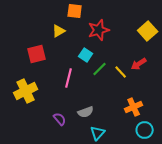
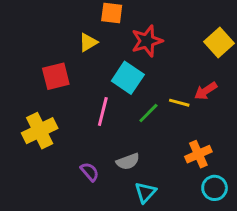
cyan square: (86, 55) -> (128, 78), size x1.5
green line: (100, 69) -> (148, 113), moved
yellow line: (121, 72) -> (179, 103), turned -32

